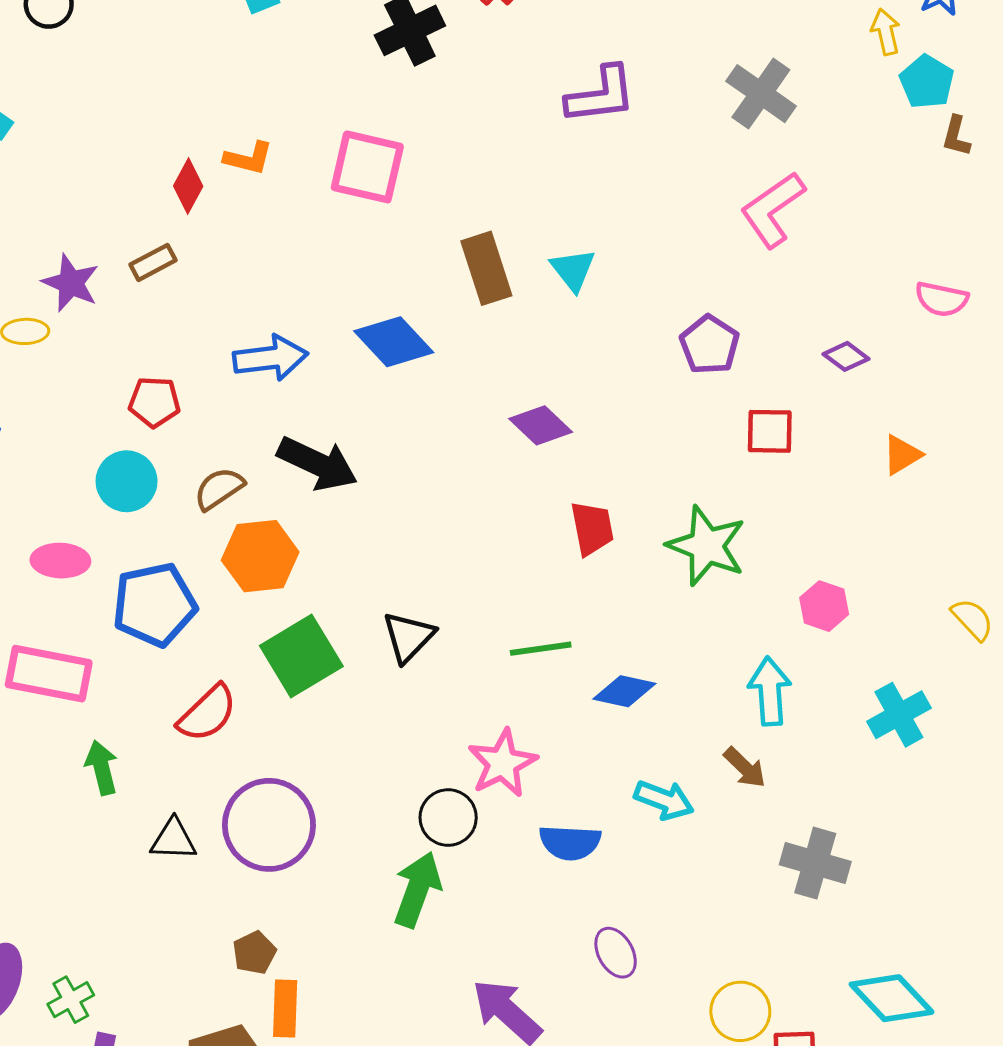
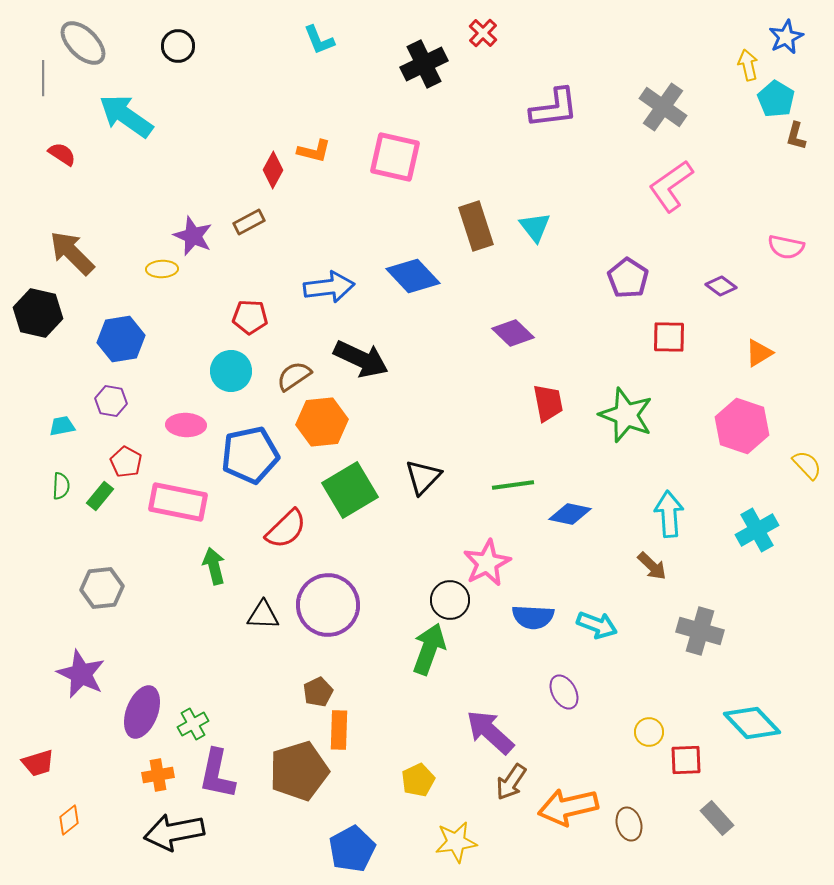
pink hexagon: (824, 606) -> (742, 426), moved, size x1.6
cyan arrow: (664, 800) -> (597, 625), moved
yellow circle: (740, 1011) -> (649, 732), size x0.7

